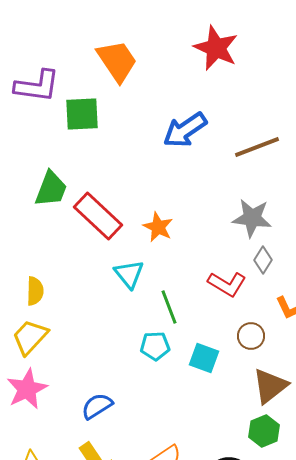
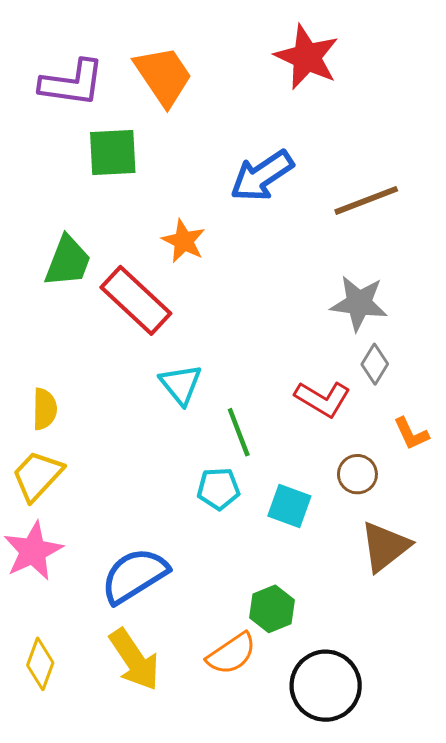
purple L-shape: (37, 86) -> (72, 83), moved
orange star: (158, 227) -> (184, 241), moved
blue semicircle: (97, 406) -> (134, 576), size x1.5
green hexagon: (264, 431) -> (272, 609), moved

